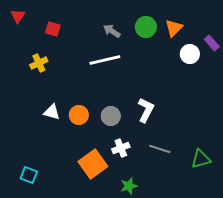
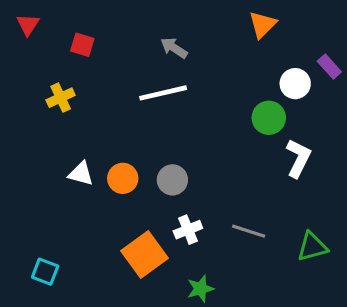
green circle: (146, 27) -> (269, 118), moved
orange triangle: (174, 28) -> (263, 25), moved
white L-shape: (146, 110) -> (298, 158), moved

